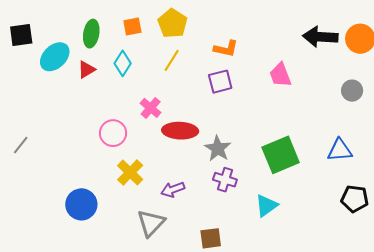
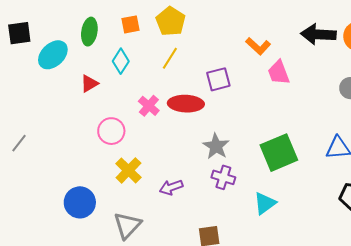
orange L-shape: (226, 49) -> (258, 46), moved, turned 30
red triangle: (86, 69) -> (89, 84), moved
red ellipse: (180, 131) -> (186, 104), moved
gray triangle: (151, 223) -> (127, 225), moved

